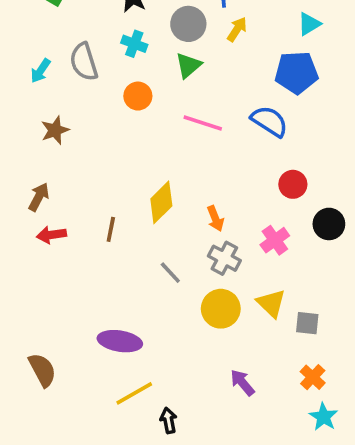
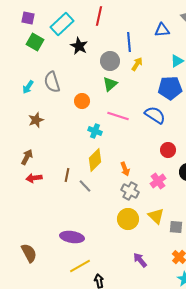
cyan cross: (134, 44) -> (95, 131), moved
gray line: (170, 273) -> (85, 186), moved

